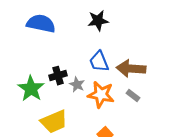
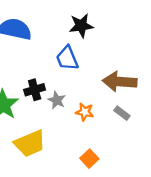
blue trapezoid: (99, 62) -> (67, 58), moved
orange star: (101, 95) -> (85, 112), size x0.6

